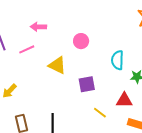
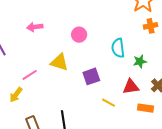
pink line: (27, 49) -> (30, 75), moved

